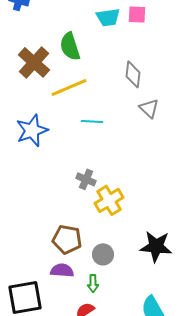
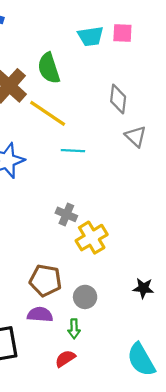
yellow line: (69, 87) -> (48, 113), turned 57
black star: (156, 246) -> (143, 288), size x0.6

